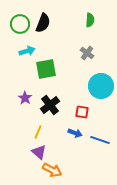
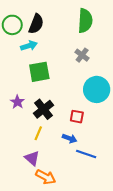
green semicircle: (90, 20) -> (85, 21), size x1.6
cyan arrow: (27, 51) -> (29, 46), moved
yellow line: (38, 132) -> (38, 133), moved
blue line: (100, 140) -> (86, 154), moved

